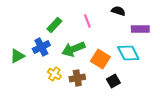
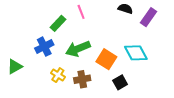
pink line: (87, 21) -> (81, 12), moved
purple rectangle: (140, 29) -> (149, 17), moved, turned -54
green triangle: (17, 56) -> (15, 67), moved

